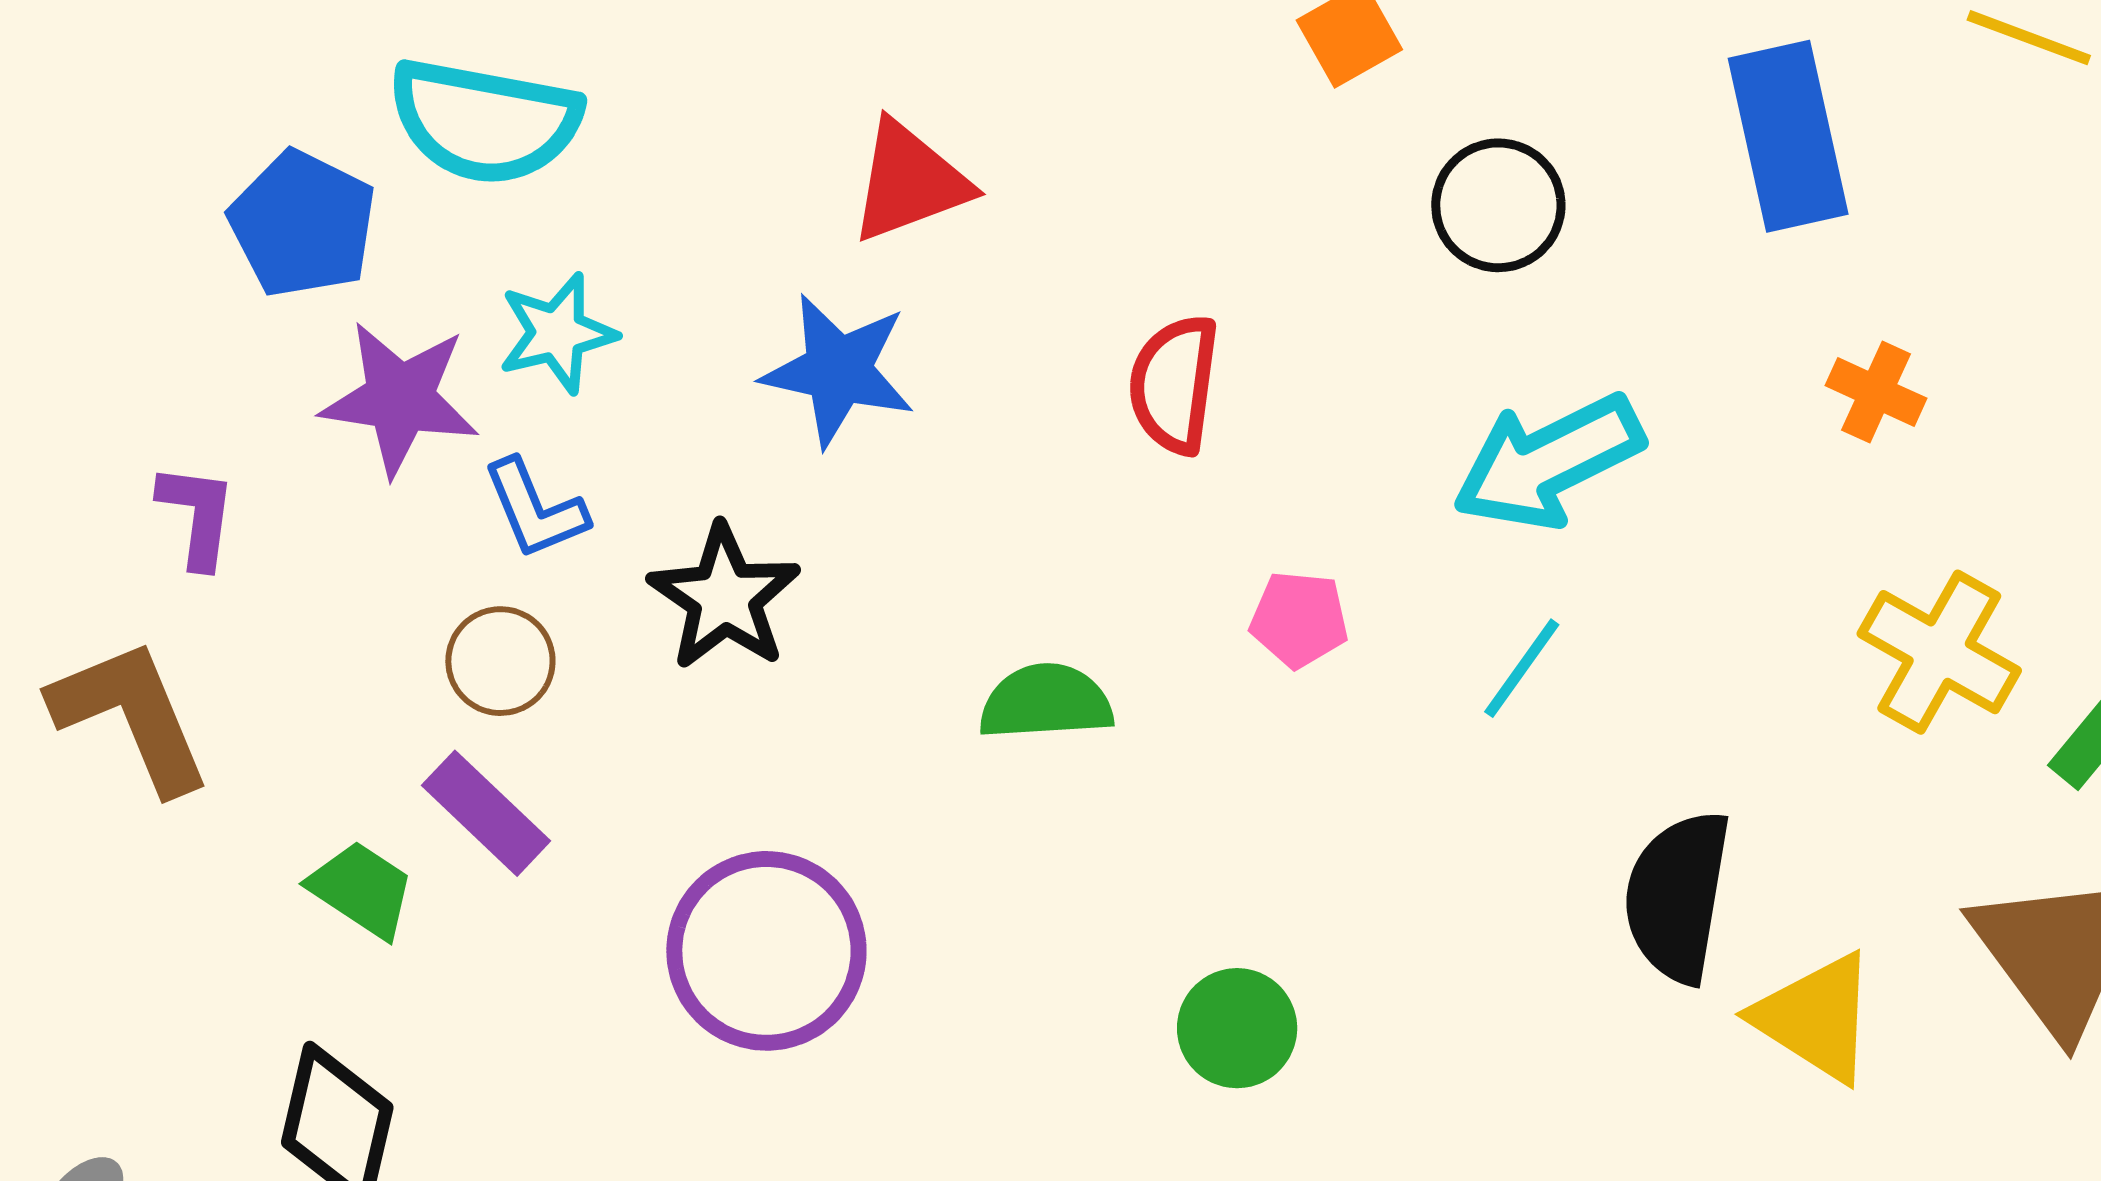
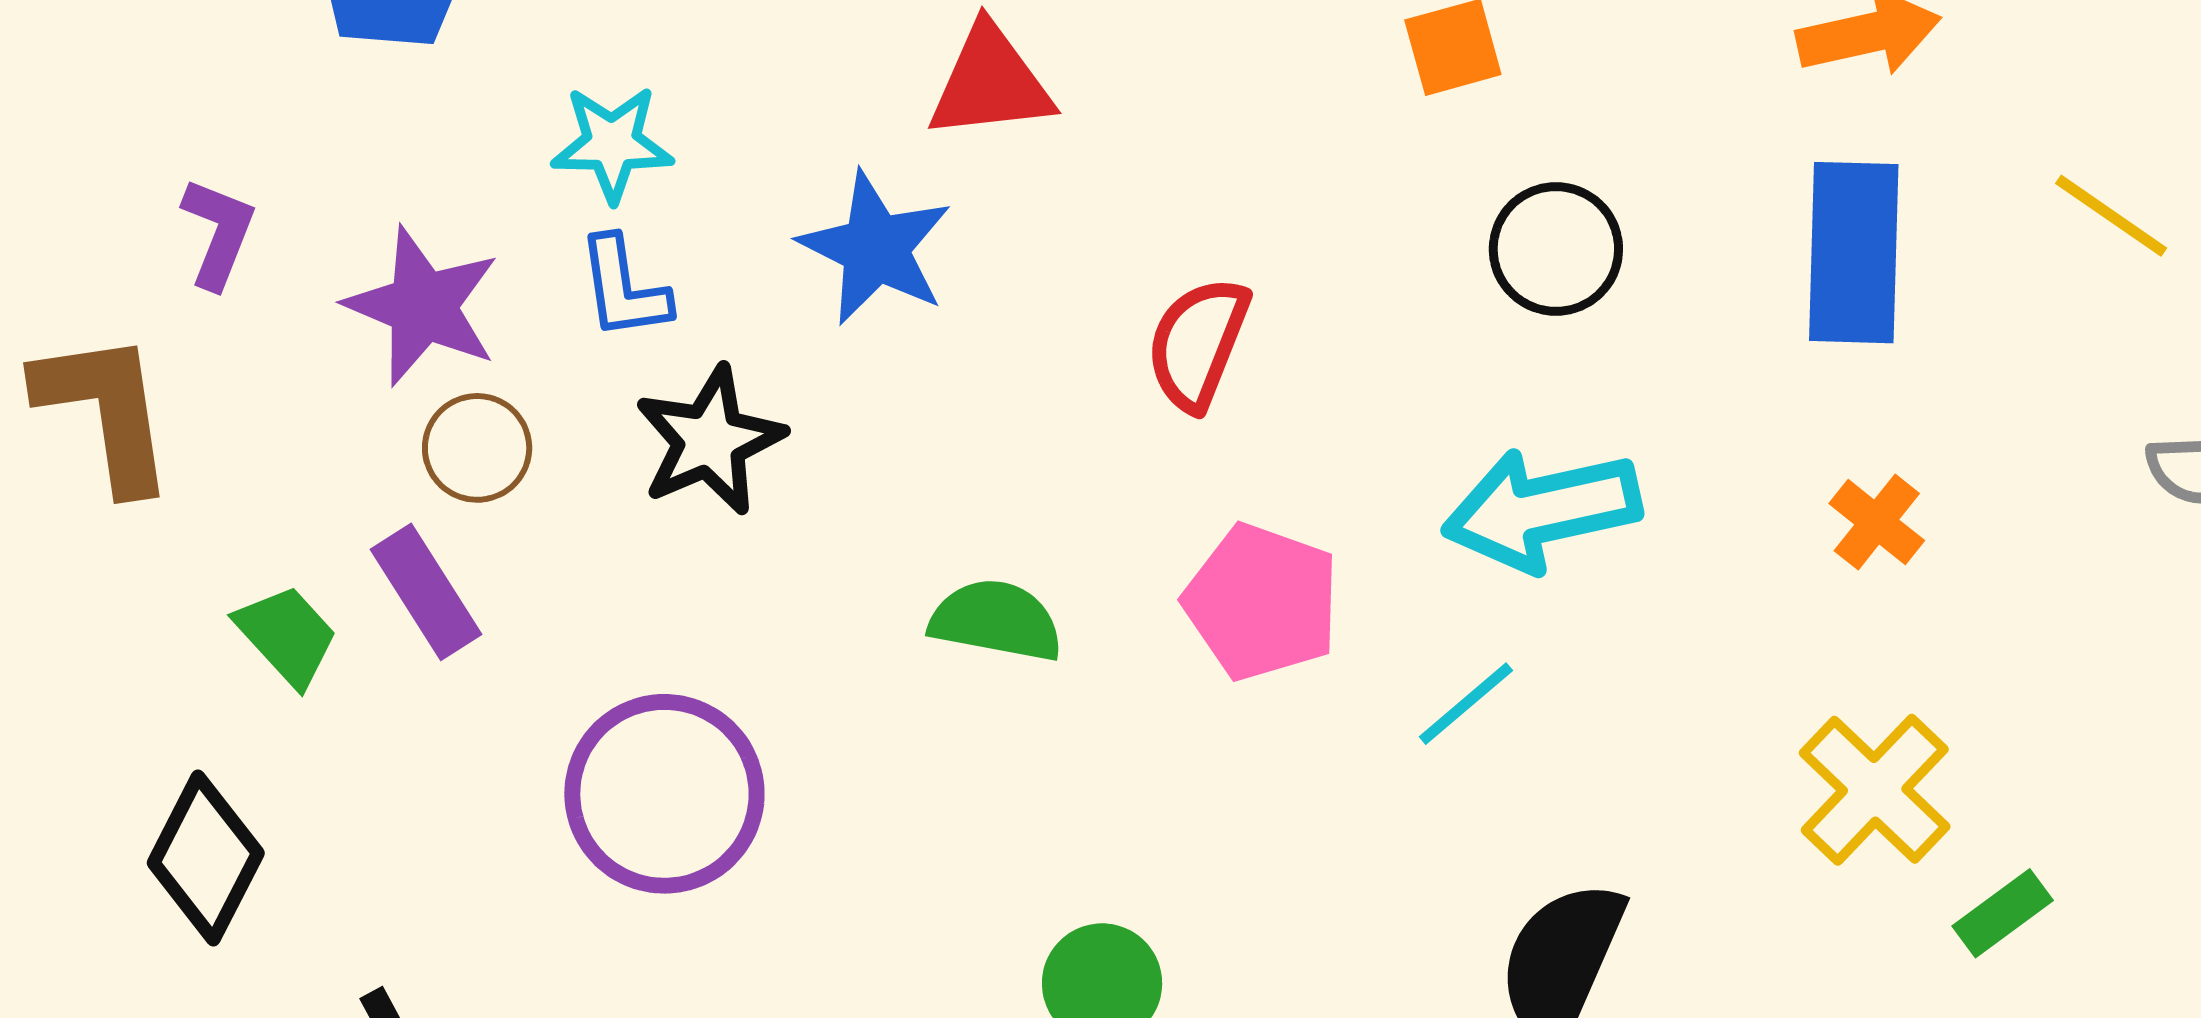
purple star: (400, 399) -> (423, 306), moved
blue L-shape: (535, 509) -> (624, 288), moved
pink pentagon: (1299, 619) -> (1262, 602), size x1.6

